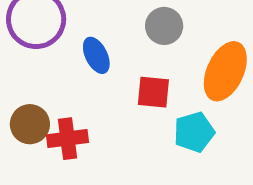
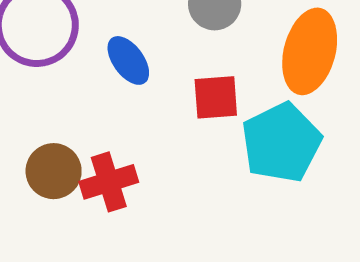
cyan pentagon: (194, 132) -> (281, 143), size x1.4

